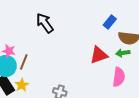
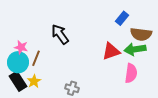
black arrow: (45, 23) -> (60, 34), moved
green arrow: (123, 53) -> (135, 49), size x1.5

